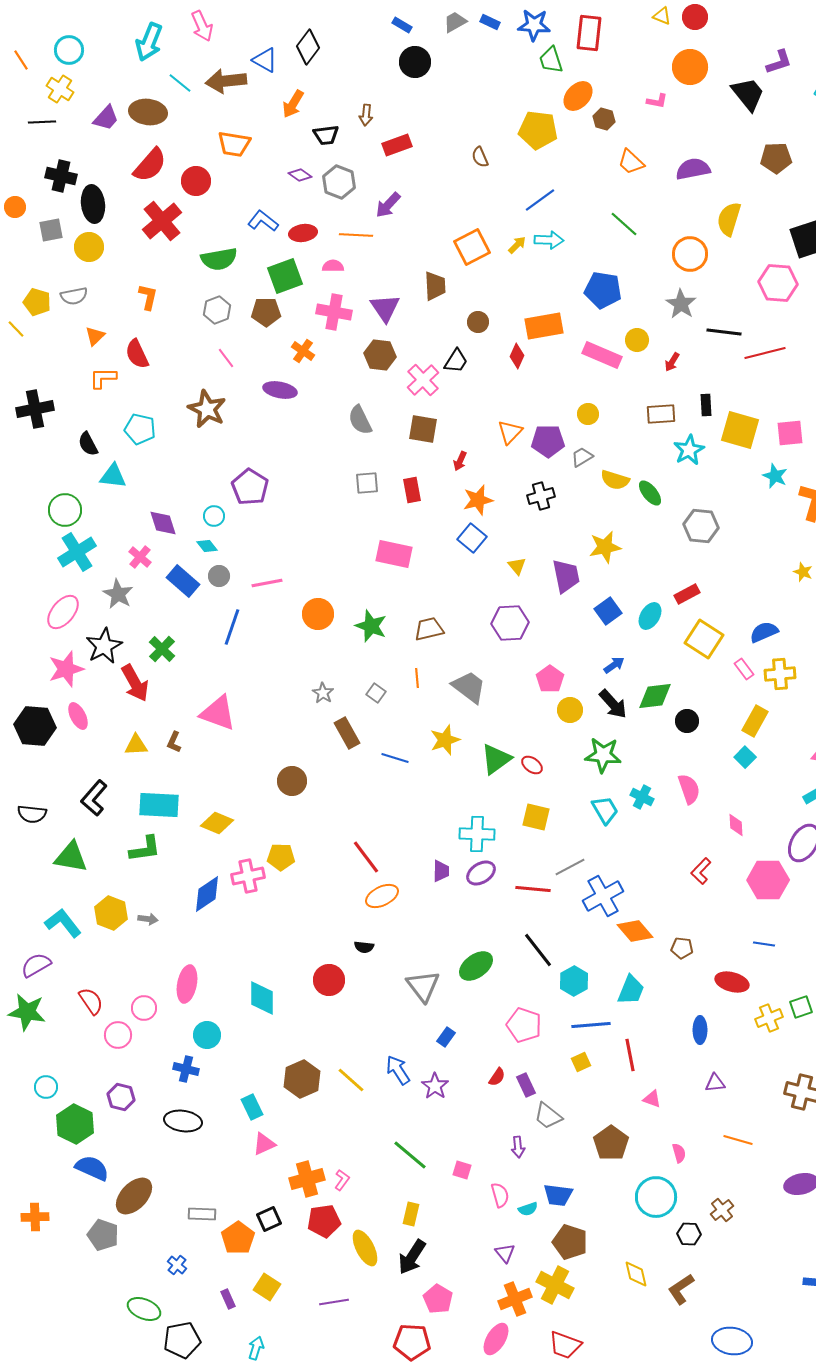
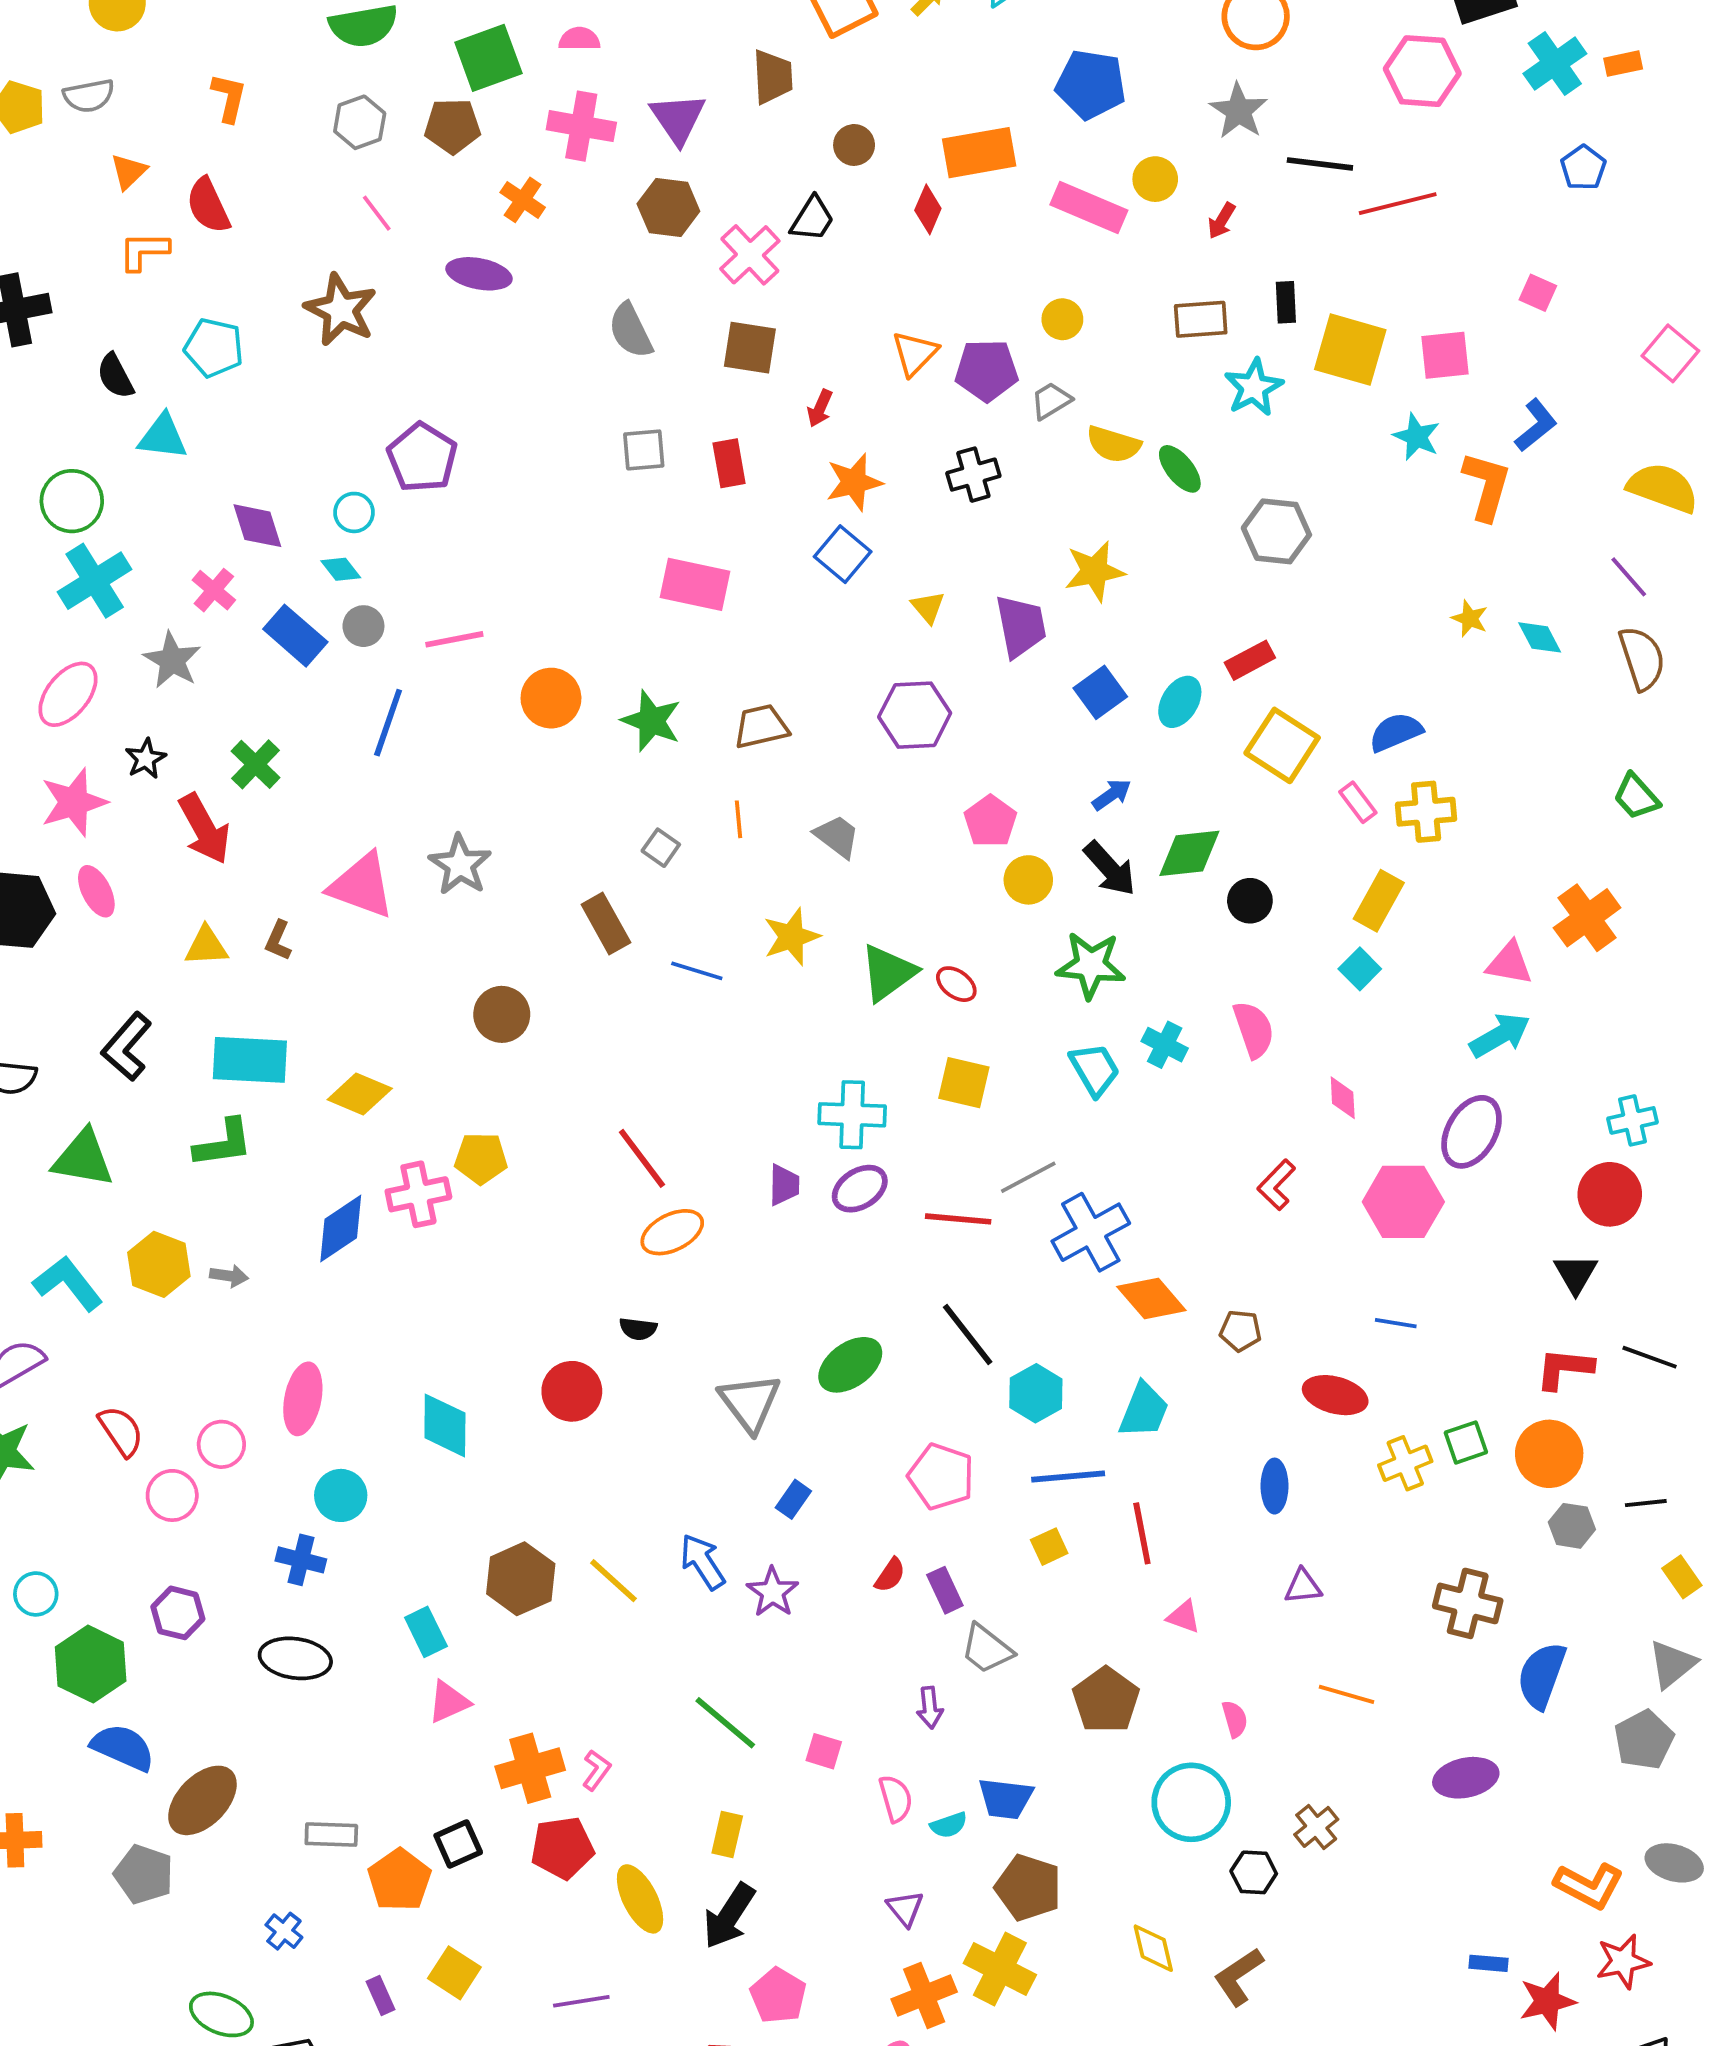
black star: (104, 646) -> (146, 759), size x0.6
gray trapezoid: (469, 687) -> (837, 836), size x0.7
gray star: (323, 693) -> (460, 865), moved, size x1.5

